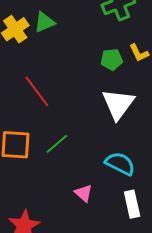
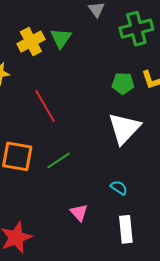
green triangle: (44, 22) -> (61, 38), turned -40
cyan semicircle: (120, 164) -> (119, 188), size x0.6

